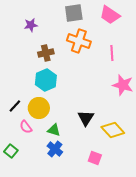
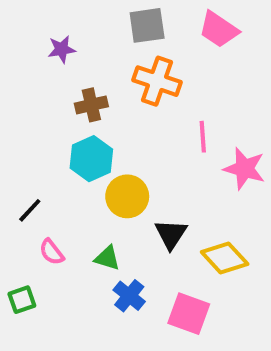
pink line: (112, 53) -> (203, 137), moved
yellow circle: (39, 108) -> (127, 196), moved
blue cross: (55, 149) -> (129, 296), moved
green square: (11, 151) -> (22, 300), turned 32
pink square: (95, 158) -> (189, 314), size x1.5

